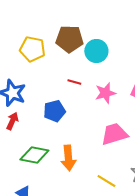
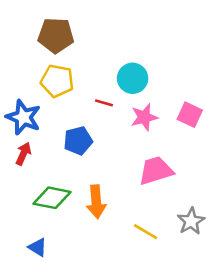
brown pentagon: (69, 39) -> (56, 35), moved
yellow pentagon: (32, 49) -> (57, 81), moved
cyan circle: (96, 51) -> (133, 78), moved

